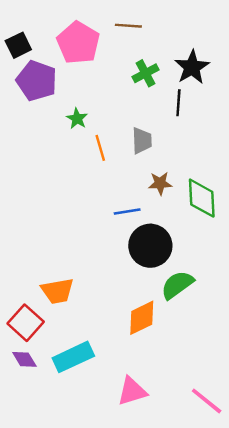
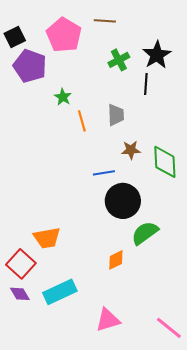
orange diamond: (142, 318) -> (116, 260), size x0.7

